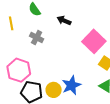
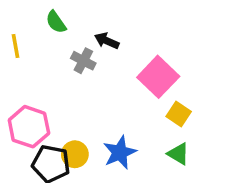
gray cross: (37, 38) -> (83, 61), moved
yellow circle: (54, 90) -> (75, 154), moved

